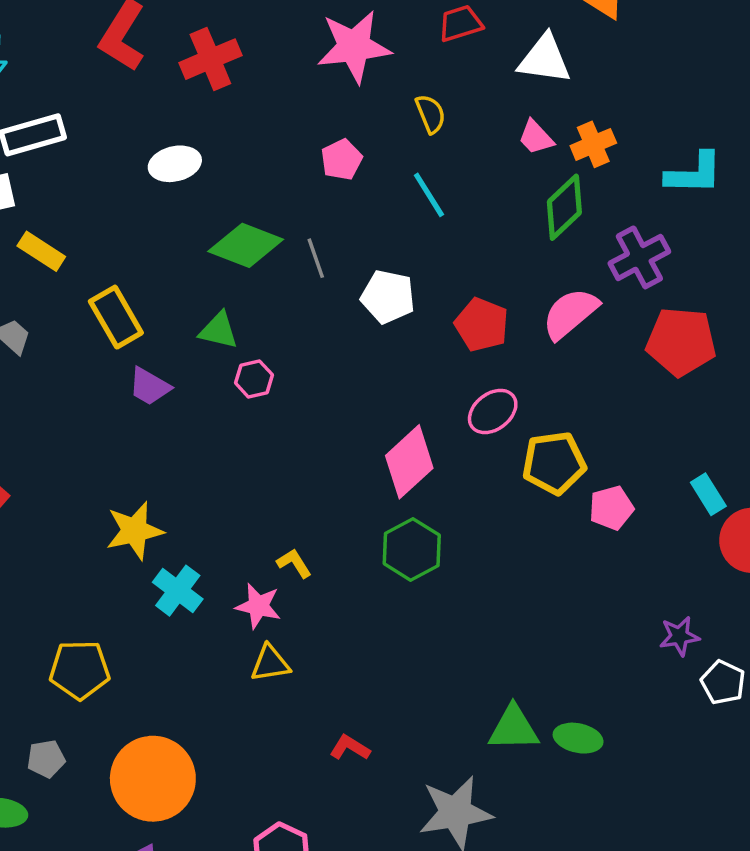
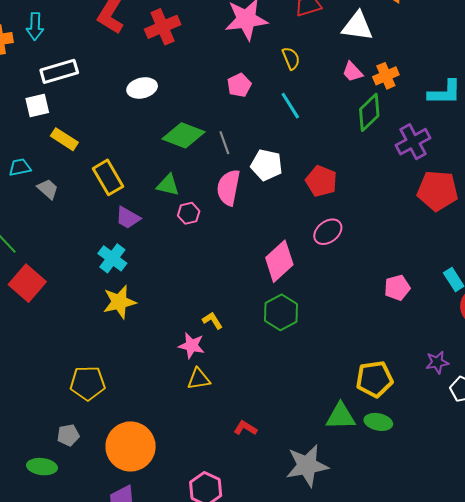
pink semicircle: (570, 313) -> (228, 188), moved, turned -39
yellow pentagon: (554, 463) -> (374, 379), moved
cyan cross: (178, 591) -> (112, 258), moved

